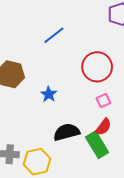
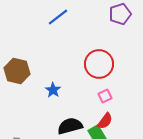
blue line: (54, 35) -> (58, 17), moved

